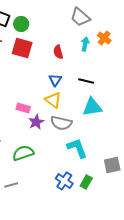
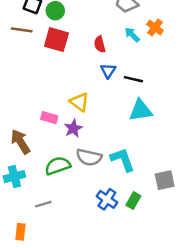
cyan arrow: (85, 44) -> (132, 35), turned -56
blue triangle: (55, 80) -> (108, 71), moved
yellow triangle: (53, 100) -> (79, 102), moved
pink rectangle: (23, 108) -> (49, 118), moved
gray semicircle: (61, 123) -> (89, 157), moved

